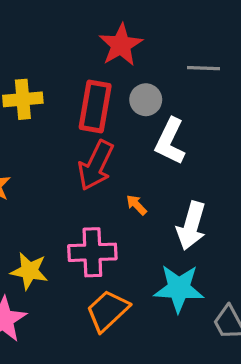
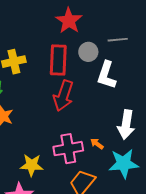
gray line: (203, 68) -> (118, 40), moved
orange arrow: (136, 205) -> (97, 144), moved

